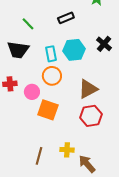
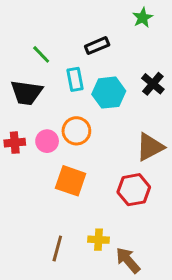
cyan rectangle: (51, 54) -> (75, 79), moved
brown triangle: (88, 89) -> (150, 147), moved
pink circle: (32, 92) -> (47, 141), moved

